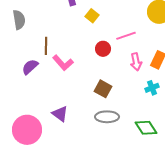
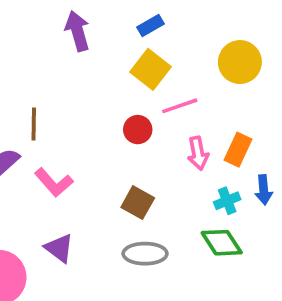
yellow square: (92, 16) -> (150, 69), moved, size x1.5
pink L-shape: (63, 63) -> (54, 182), moved
green diamond: (146, 128) -> (222, 243), moved

